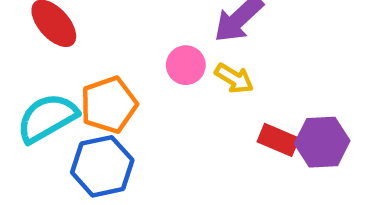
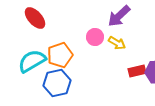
red rectangle: (278, 140) -> (137, 71), turned -36

